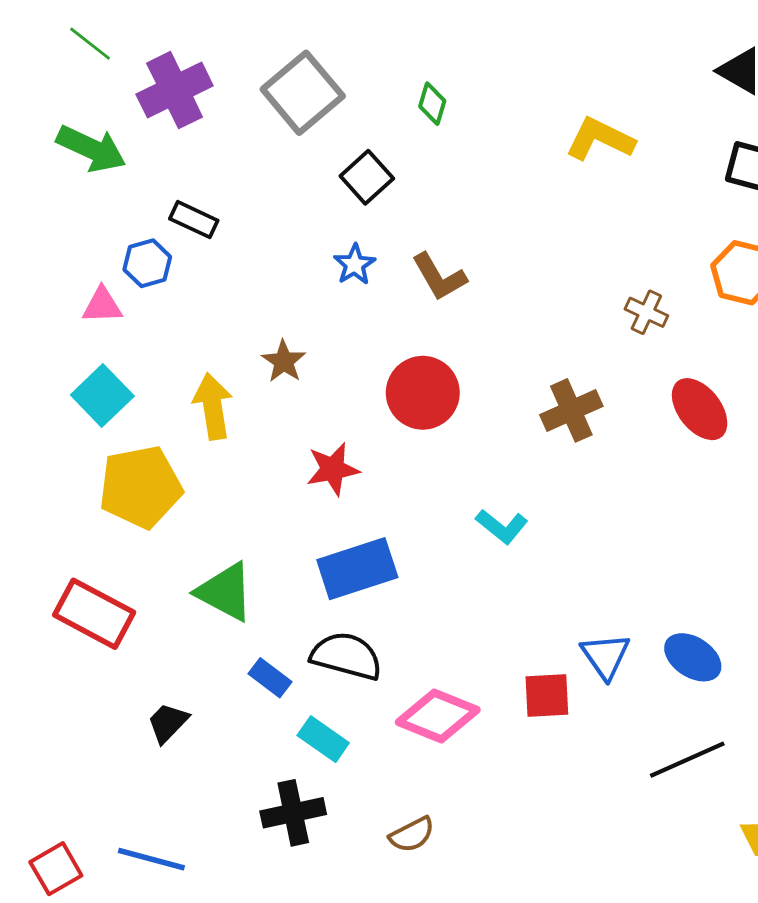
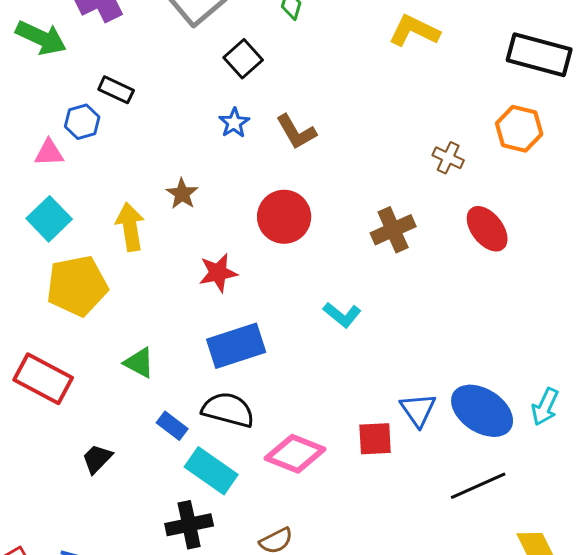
green triangle: (225, 592) -> (139, 363), size x0.7
blue ellipse: (693, 657) -> (482, 411), size x1.5
cyan rectangle: (323, 739) -> (211, 471), size x1.4

